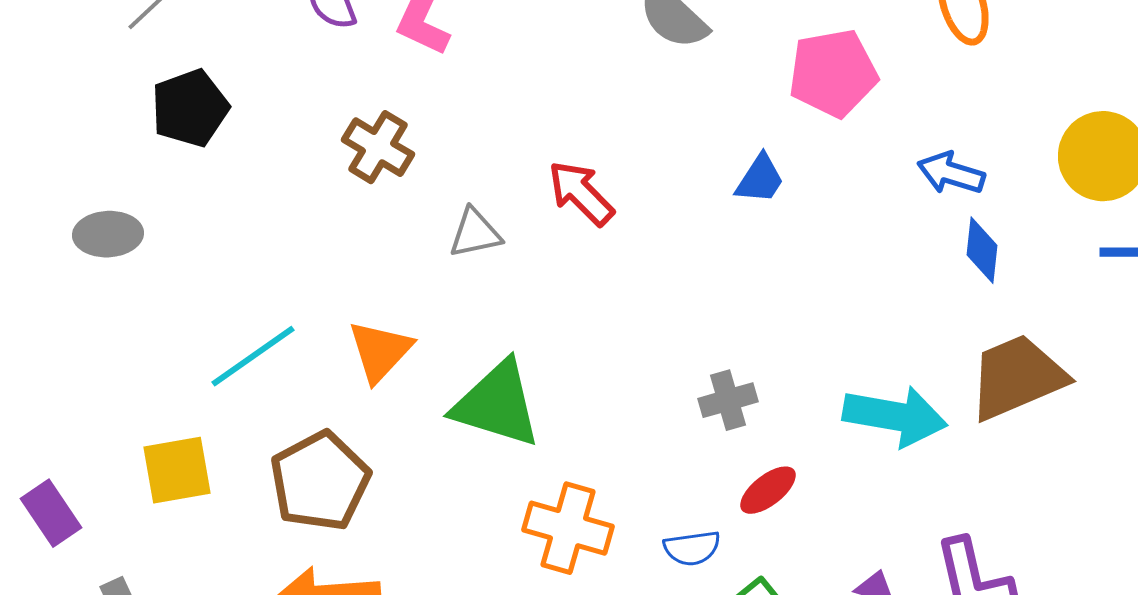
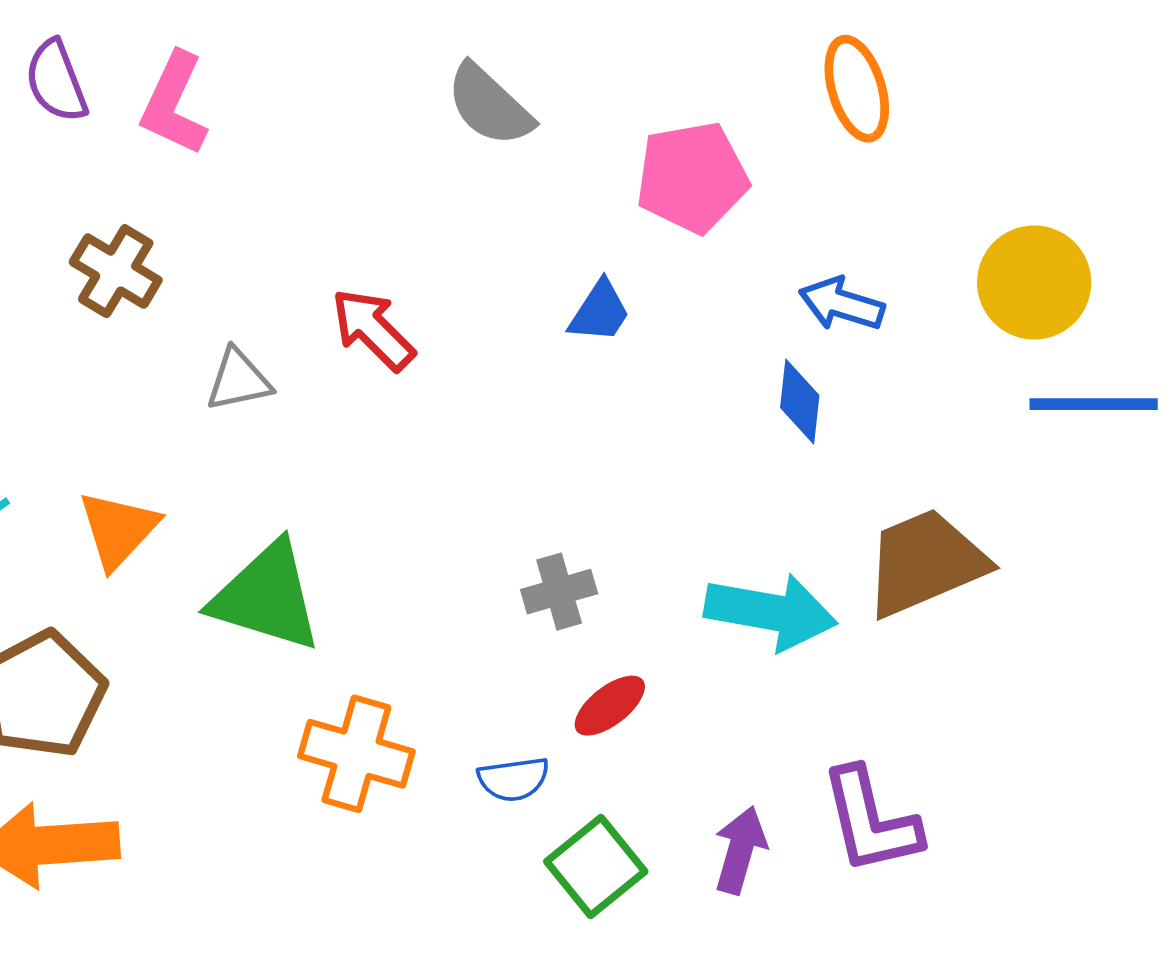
blue diamond: (982, 250) -> (800, 402), moved

